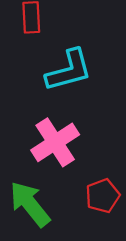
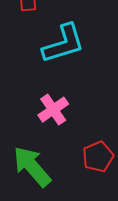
pink cross: (55, 142) -> (53, 110), size x0.7

